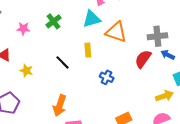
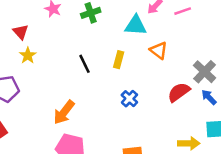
orange triangle: (116, 32) -> (159, 50), size x0.7
gray cross: (157, 36) -> (205, 72), turned 30
yellow star: (26, 71) -> (28, 55), moved

